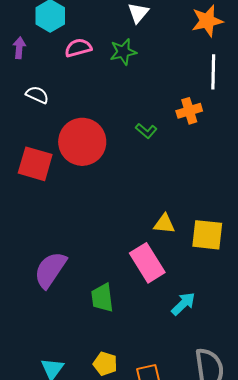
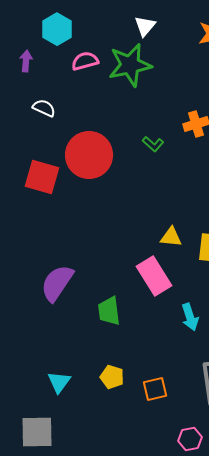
green star: (123, 52) -> (130, 65), size x1.6
cyan arrow: (183, 304) -> (190, 317), turned 116

